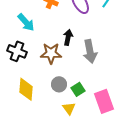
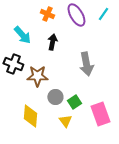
black arrow: (68, 37) -> (52, 42), moved
brown star: (51, 53) -> (37, 76), moved
yellow diamond: (26, 89) -> (30, 116), moved

